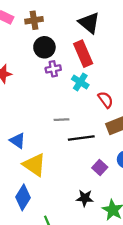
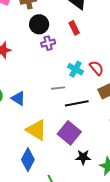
red rectangle: (83, 54) -> (74, 28), size x0.6
cyan cross: (80, 82) -> (75, 69), moved
blue triangle: (18, 141) -> (18, 98), moved
purple square: (100, 168) -> (69, 133), moved, size x1.6

